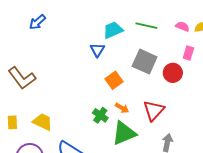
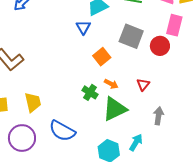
pink rectangle: (188, 53) -> (174, 25), size x1.5
red triangle: (154, 110) -> (143, 85), size x0.6
yellow trapezoid: (43, 122) -> (33, 102), turned 55

